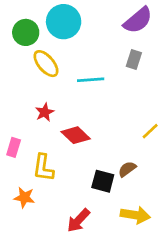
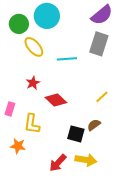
gray rectangle: (134, 60) -> (99, 44), size x1.6
yellow line: (150, 131) -> (102, 97), moved
yellow arrow: (135, 215) -> (86, 160), moved

